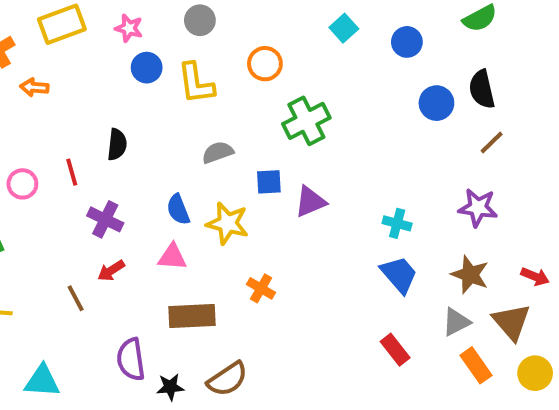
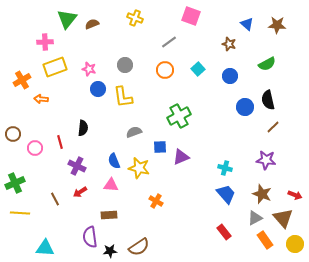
orange circle: (265, 64) -> (165, 70), moved
brown line: (76, 298) -> (55, 199), moved
brown rectangle: (192, 316) -> (109, 215), moved, size x0.7

